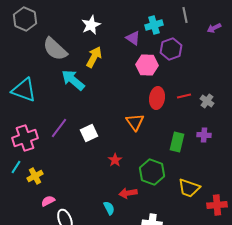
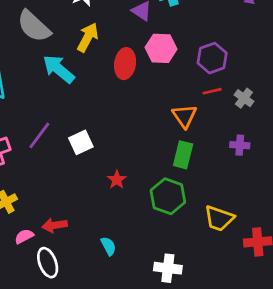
purple hexagon: (171, 49) -> (212, 58), moved
red ellipse: (157, 98) -> (125, 64), moved
orange triangle: (135, 122) -> (184, 116), moved
green rectangle: (177, 142) -> (183, 155), moved
red arrow: (128, 193) -> (55, 225), moved

